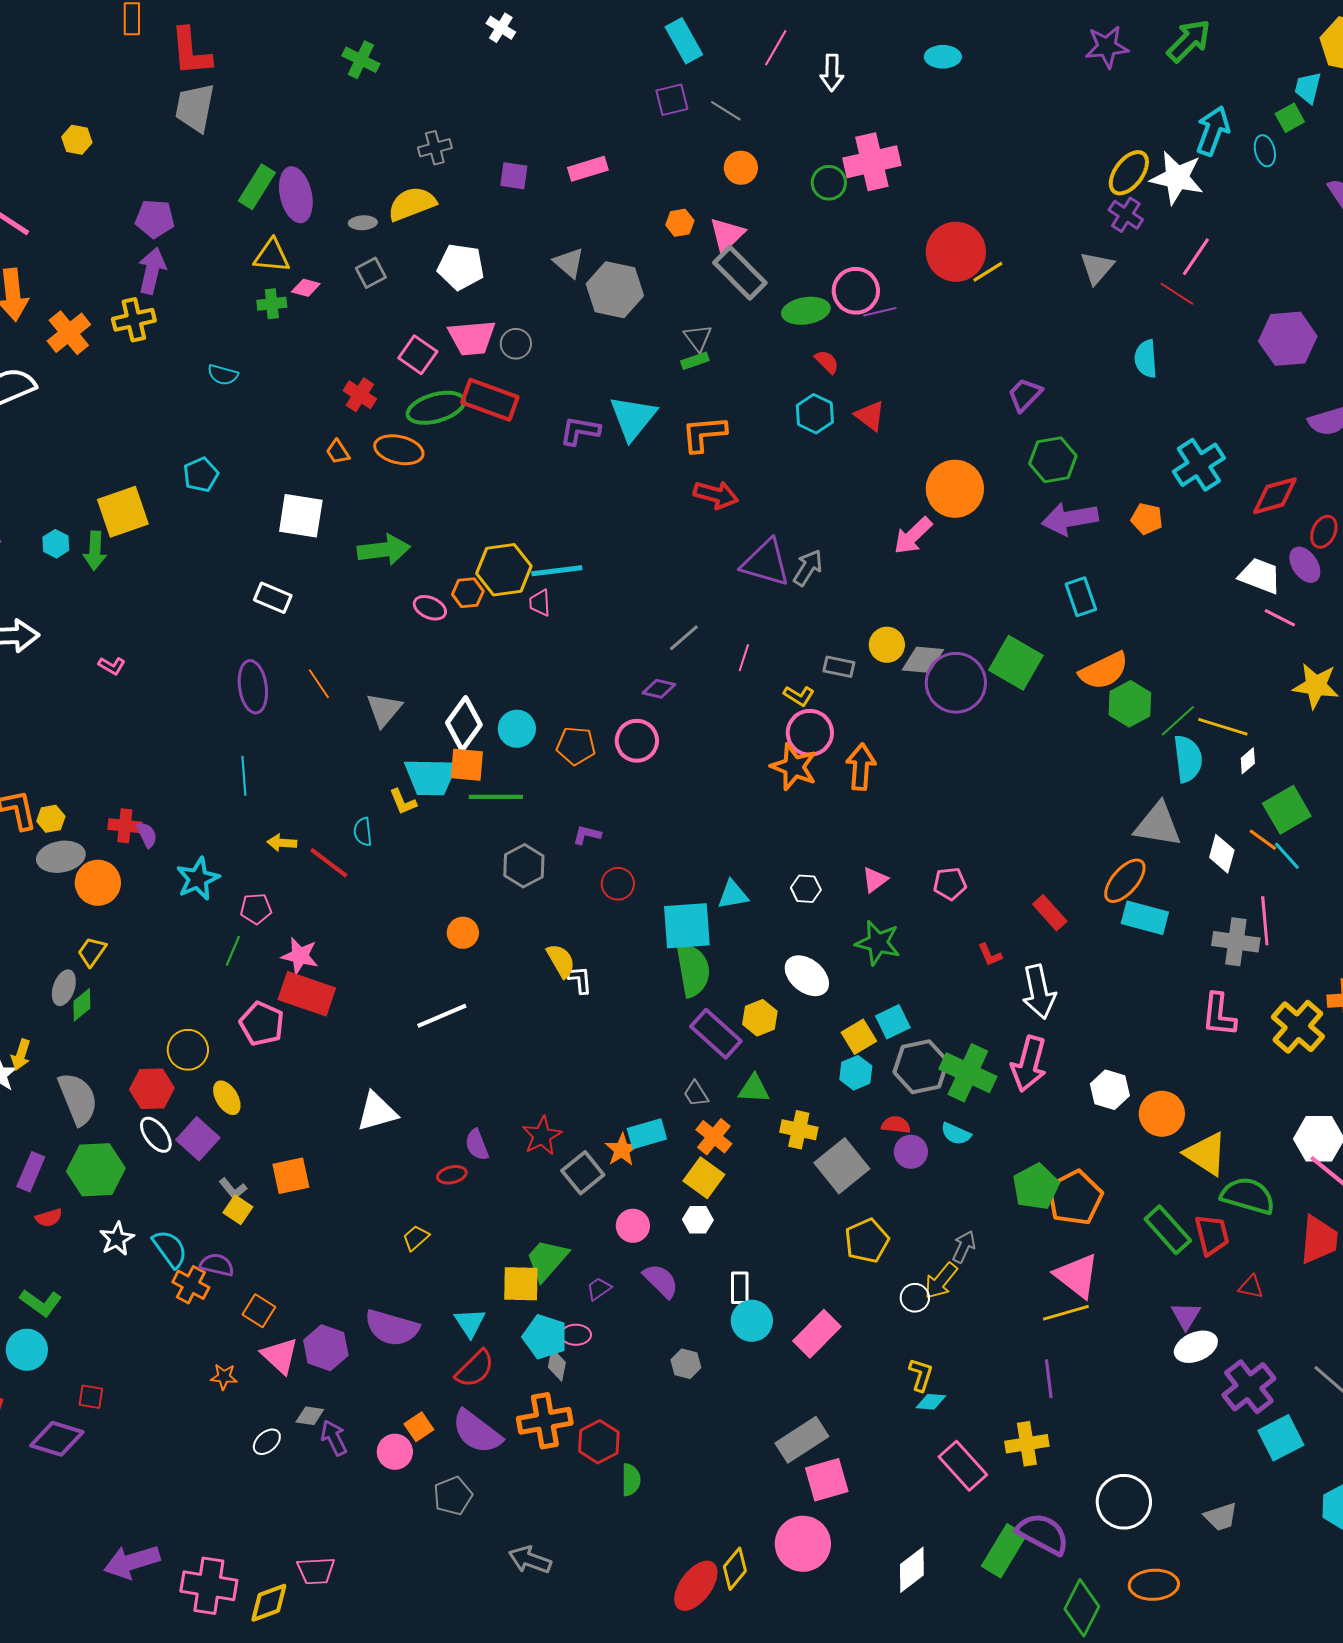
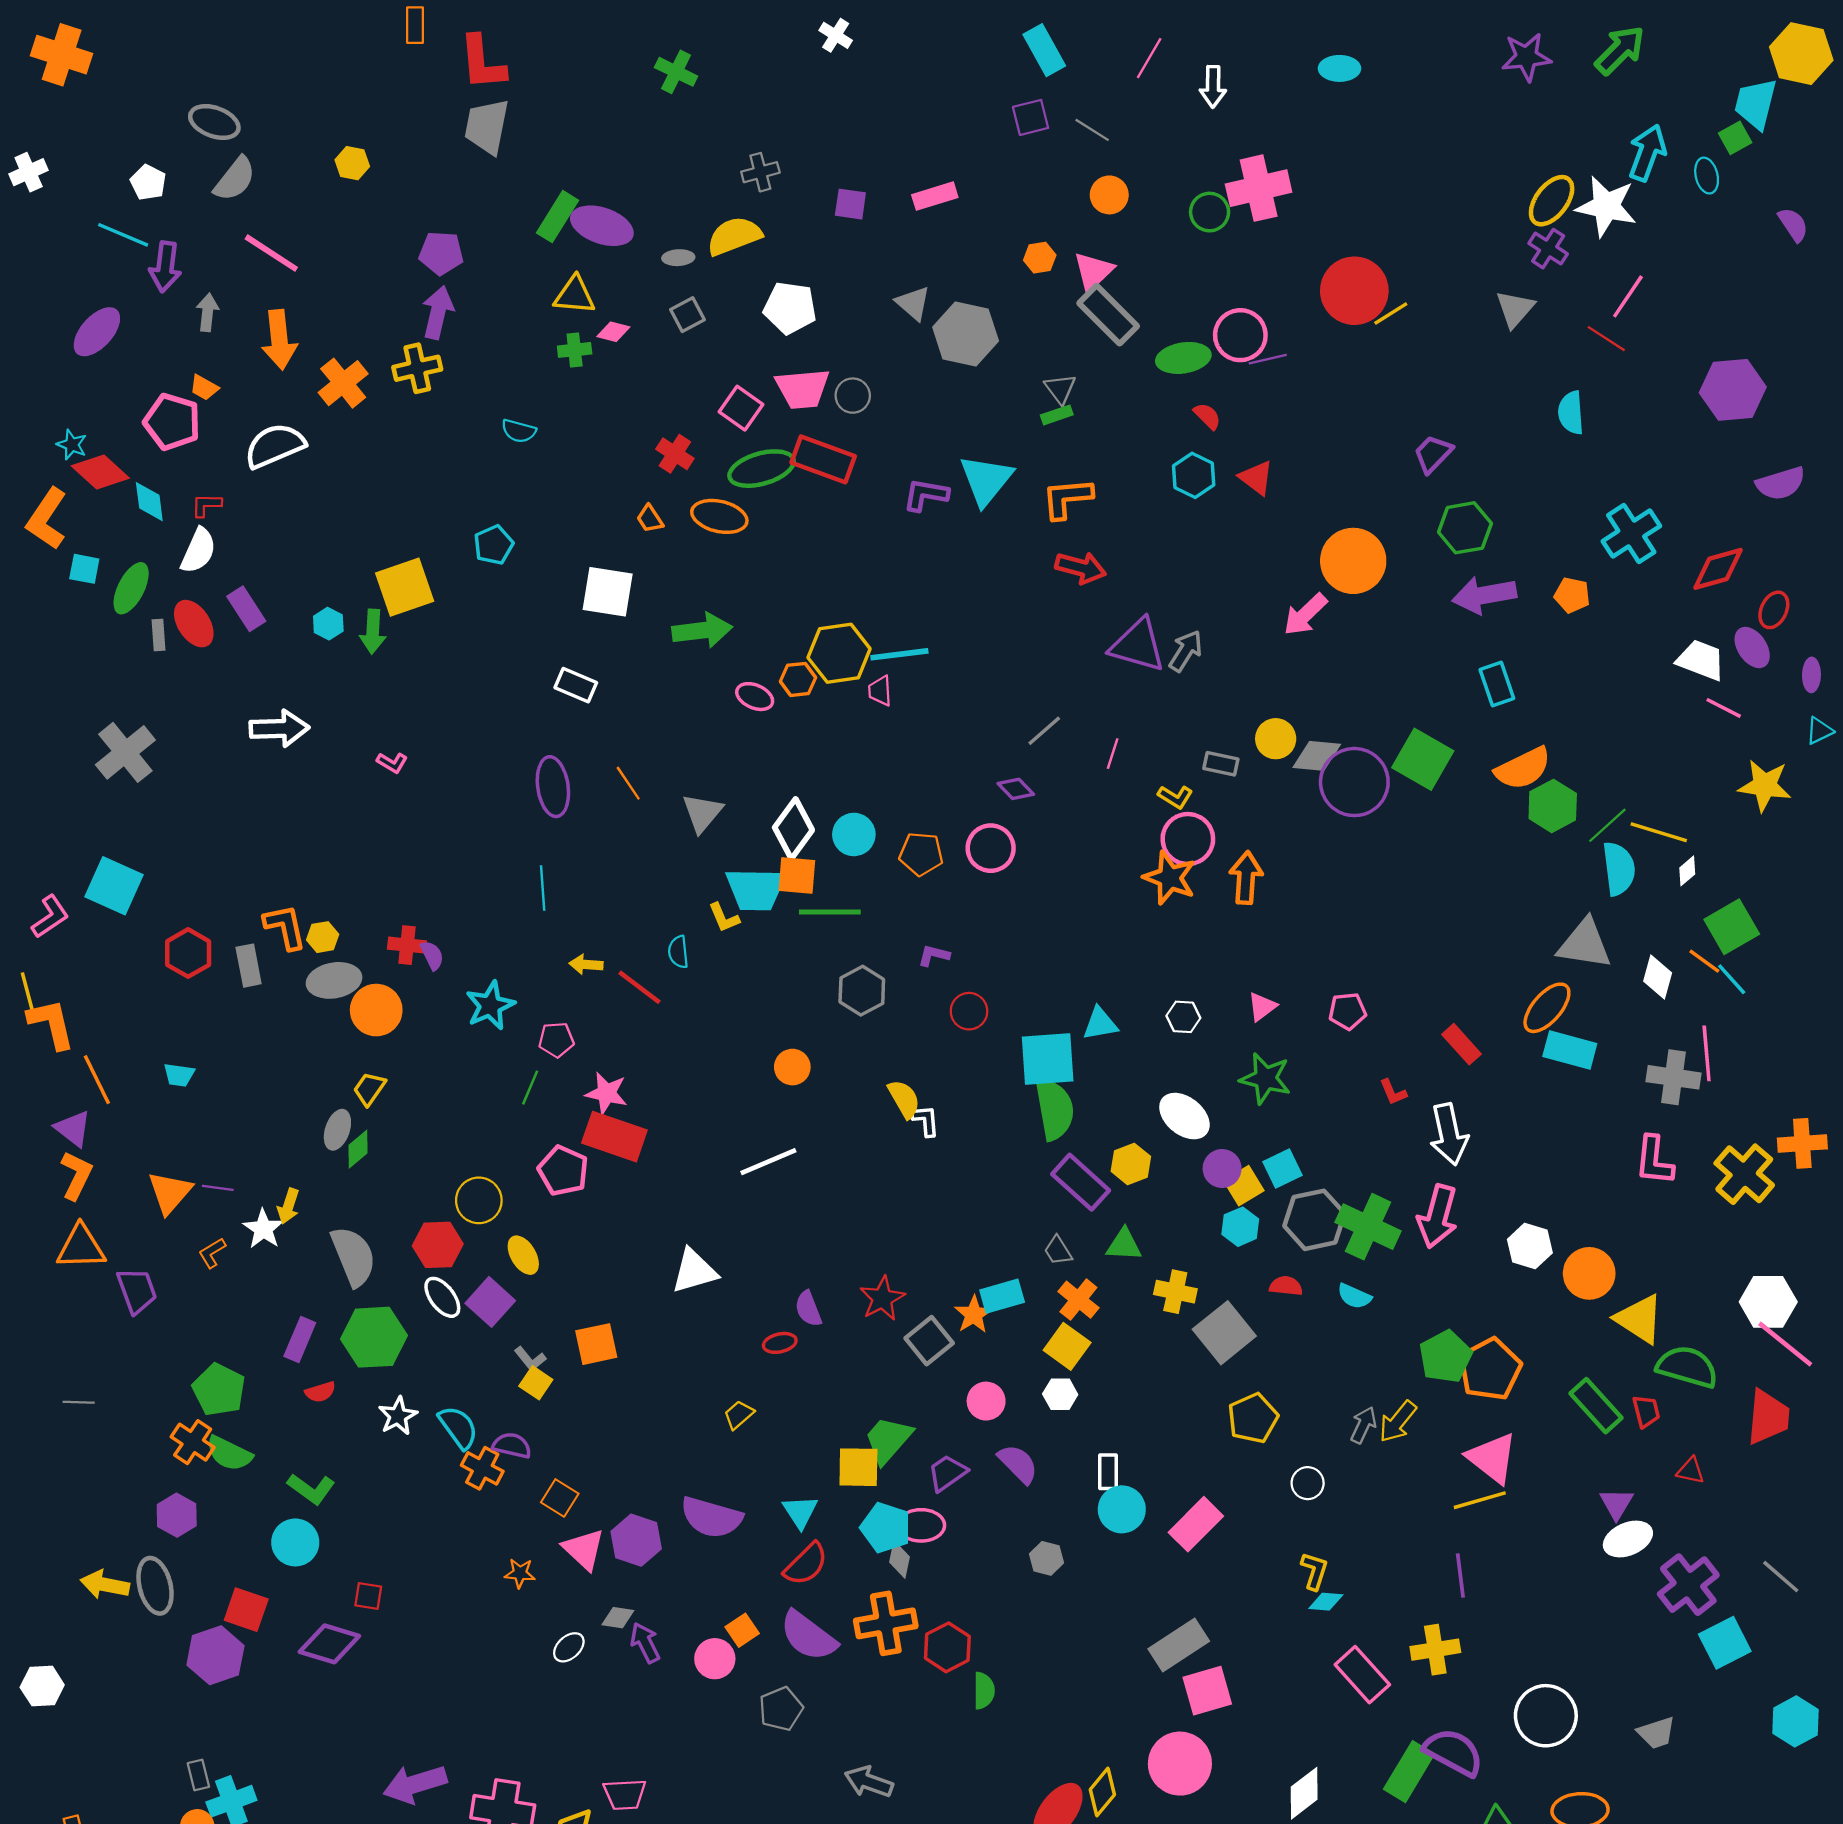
cyan trapezoid: (1308, 88) -> (1756, 104), size x1.4
purple ellipse: (296, 195) -> (602, 226), turned -58
purple diamond: (659, 689) -> (1016, 789), turned 32
purple circle: (911, 1152) -> (1222, 1168), moved
red trapezoid: (1212, 1235) -> (1646, 1411), size x0.7
yellow arrow: (941, 1281) -> (1398, 1422), moved
purple trapezoid: (599, 1289) -> (947, 1473), size x1.4
pink ellipse: (576, 1335) -> (921, 1525), size x1.4

